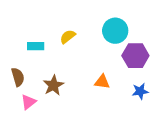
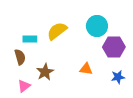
yellow semicircle: (68, 37) -> (57, 31), size x1.5
brown semicircle: (18, 77) -> (20, 57), moved

